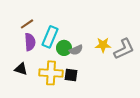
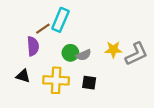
brown line: (27, 24) -> (43, 29), moved
cyan rectangle: (50, 37) -> (60, 20), moved
black square: (71, 75) -> (89, 83), moved

